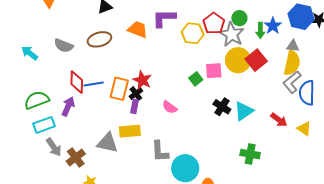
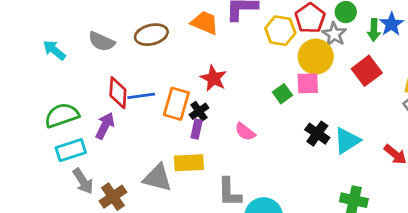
gray star: (232, 34) -> (334, 34), size x0.7
yellow circle: (238, 60) -> (316, 57), moved
red star: (142, 80) -> (214, 78), moved

